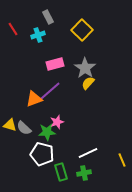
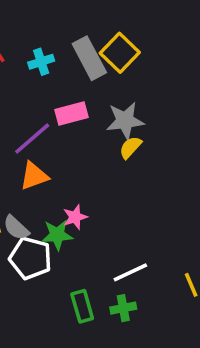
gray rectangle: (48, 17) -> (89, 58), moved, size x1.6
gray star: (85, 68) -> (125, 121), turned 30
purple line: (50, 91) -> (32, 138), moved
white pentagon: (42, 154) -> (30, 258), moved

